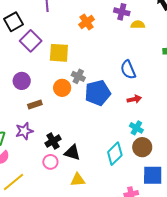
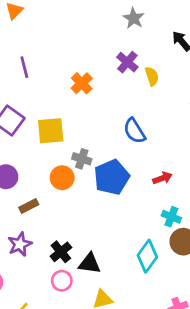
purple cross: (122, 12) -> (127, 62), turned 35
yellow semicircle: (138, 25) -> (152, 76), turned 80
blue semicircle: (128, 70) -> (134, 131), moved

